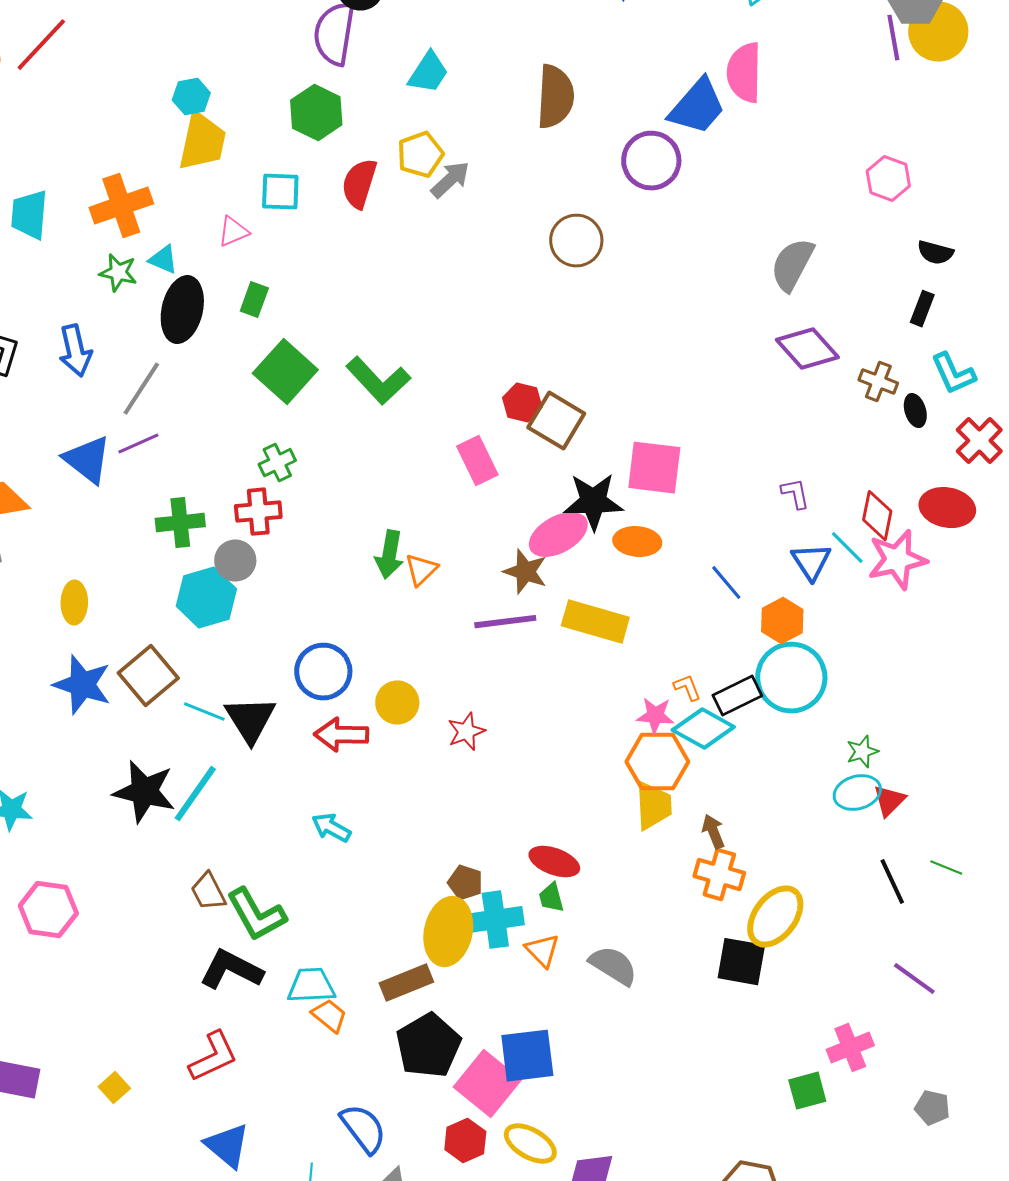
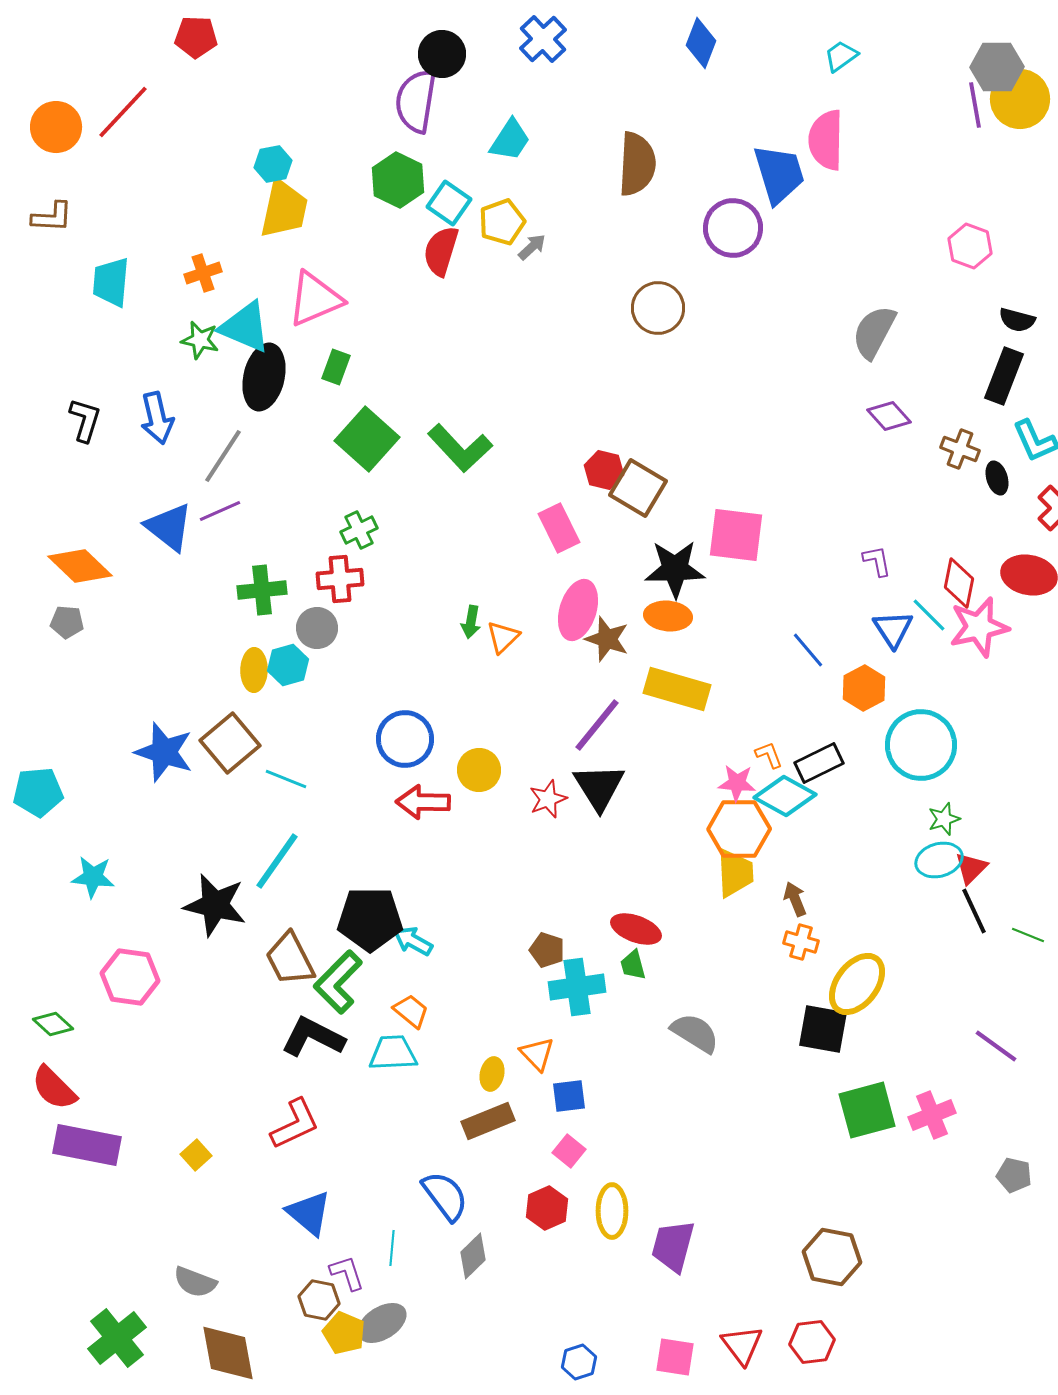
blue trapezoid: (697, 107) -> (779, 174), turned -58
gray arrow: (450, 180) -> (532, 247), size x0.7
cyan square: (280, 192) -> (449, 203), moved, turned 33
orange cross: (121, 206) -> (203, 273), size x0.6
pink triangle: (233, 232) -> (315, 299), size x1.8
cyan triangle: (163, 260) -> (245, 327), size x1.8
black rectangle: (922, 309) -> (1004, 376), size x1.6
purple diamond: (807, 349) -> (889, 416), size x0.7
pink ellipse: (558, 535) -> (578, 610), moved, turned -44
orange ellipse: (637, 542) -> (668, 616), moved
green arrow: (389, 555) -> (471, 622), size x0.7
cyan hexagon: (206, 598) -> (288, 665), size x0.7
yellow ellipse: (74, 603) -> (254, 670), moved
purple line: (505, 622) -> (597, 725), moved, turned -44
cyan circle: (791, 678) -> (921, 745), moved
black triangle: (250, 720) -> (599, 787), moved
black star: (144, 792) -> (215, 905), moved
cyan arrow: (331, 828) -> (413, 941), moved
orange cross: (719, 875) -> (801, 942), size x0.7
black line: (892, 882) -> (974, 911), moved
brown trapezoid: (208, 892) -> (290, 959), size x1.4
green L-shape: (256, 915) -> (338, 982), turned 74
yellow ellipse: (448, 932) -> (492, 1074), moved, size x0.5
orange triangle: (542, 951) -> (537, 1054), moved
brown rectangle: (406, 983) -> (488, 1121), moved
orange trapezoid: (329, 1016) -> (411, 1011), moved
black pentagon: (428, 1046) -> (370, 919), moved, turned 30
blue square: (527, 1056) -> (569, 1096), moved, size x0.6
pink square: (487, 1084) -> (569, 1151), size x0.5
green square: (807, 1091) -> (867, 1110), moved, size x1.5
yellow ellipse: (530, 1144) -> (612, 1211), turned 60

